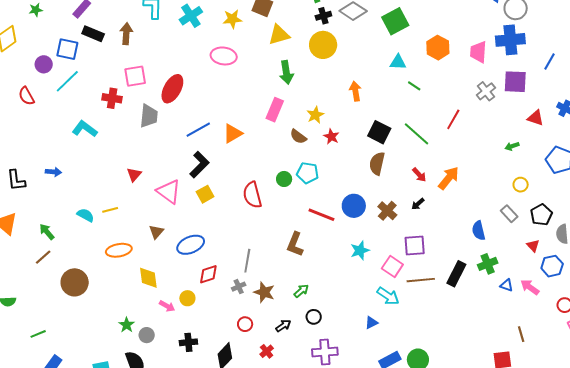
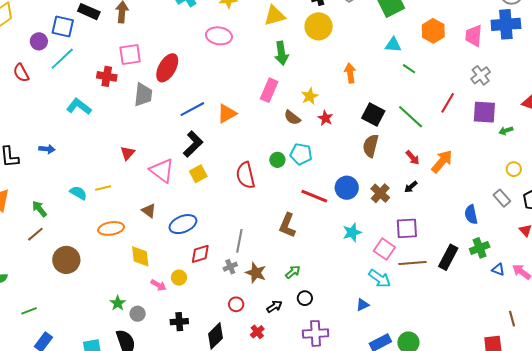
purple square: (515, 82) -> (484, 112), moved
brown triangle: (156, 232) -> (149, 211), turned -35

